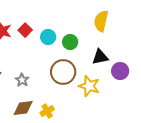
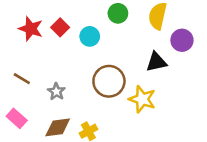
green circle: (70, 42) -> (118, 13), moved
purple circle: (120, 71) -> (182, 40), moved

